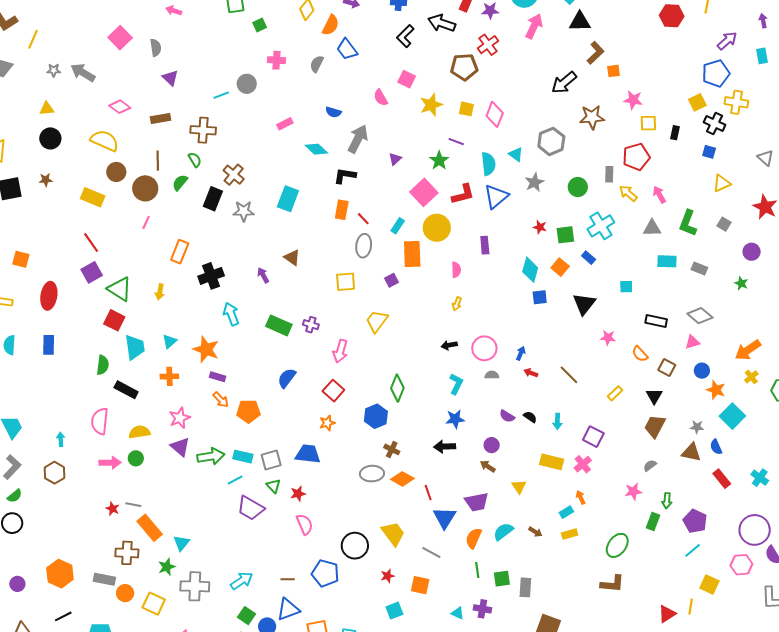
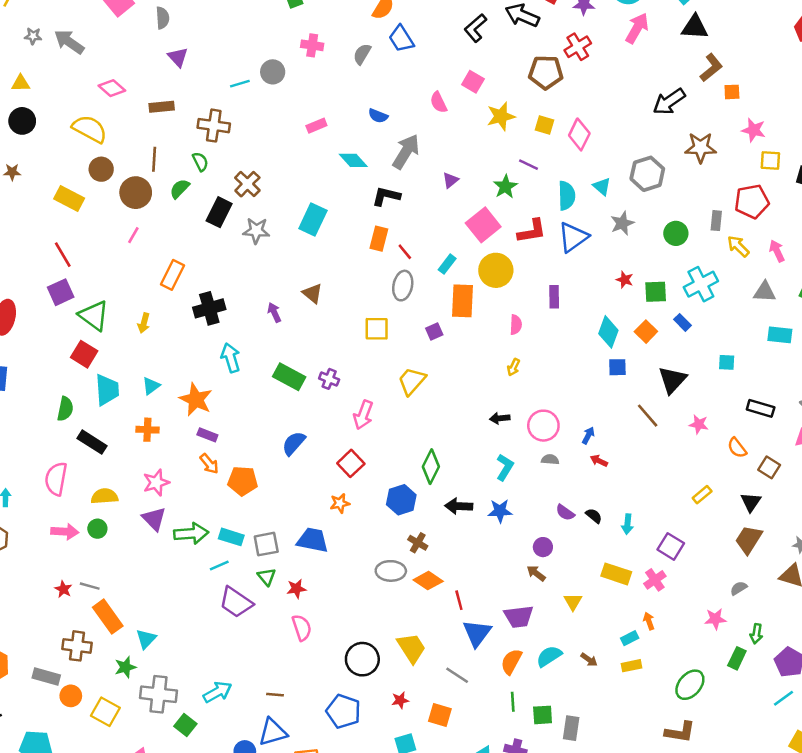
brown line: (569, 375) -> (648, 416), moved
black arrow: (445, 447) -> (459, 506), moved
blue pentagon: (325, 573) -> (343, 711), moved
green square: (246, 616) -> (185, 725), moved

